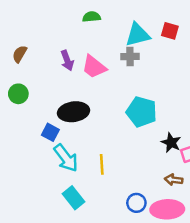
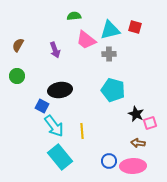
gray cross: (130, 57) -> (109, 54), moved
pink trapezoid: (94, 67) -> (86, 40), moved
cyan rectangle: (74, 198) -> (60, 157), size x1.4

